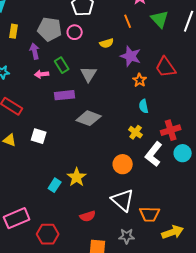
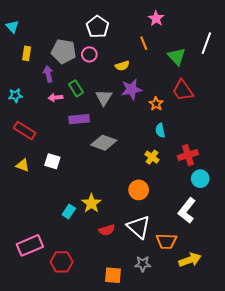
green triangle: (160, 19) -> (177, 56), moved
purple star: (131, 56) -> (131, 89), moved, turned -30
white L-shape: (154, 154) -> (187, 210), moved
red semicircle: (88, 216) -> (107, 230), moved

